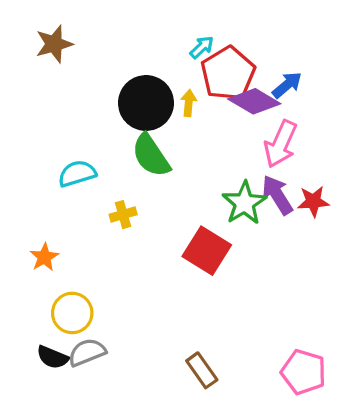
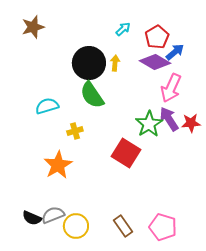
red pentagon: (228, 73) -> (157, 37), moved, size x0.7
orange star: (44, 257) -> (58, 165), moved, size x1.6
yellow circle: (72, 313) -> (76, 226), moved
pink pentagon: (303, 372) -> (163, 227), moved

